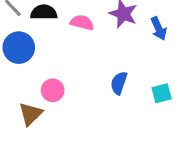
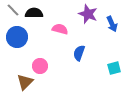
pink semicircle: (82, 23) -> (60, 29), moved
blue semicircle: (119, 83) -> (79, 53), moved

